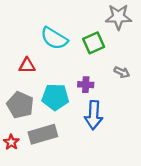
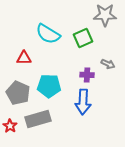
purple cross: (86, 85) -> (87, 75), moved

